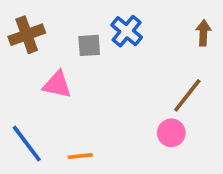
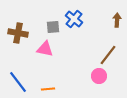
brown cross: (27, 35) -> (18, 33), moved, turned 30
pink triangle: (57, 85) -> (45, 49), moved

